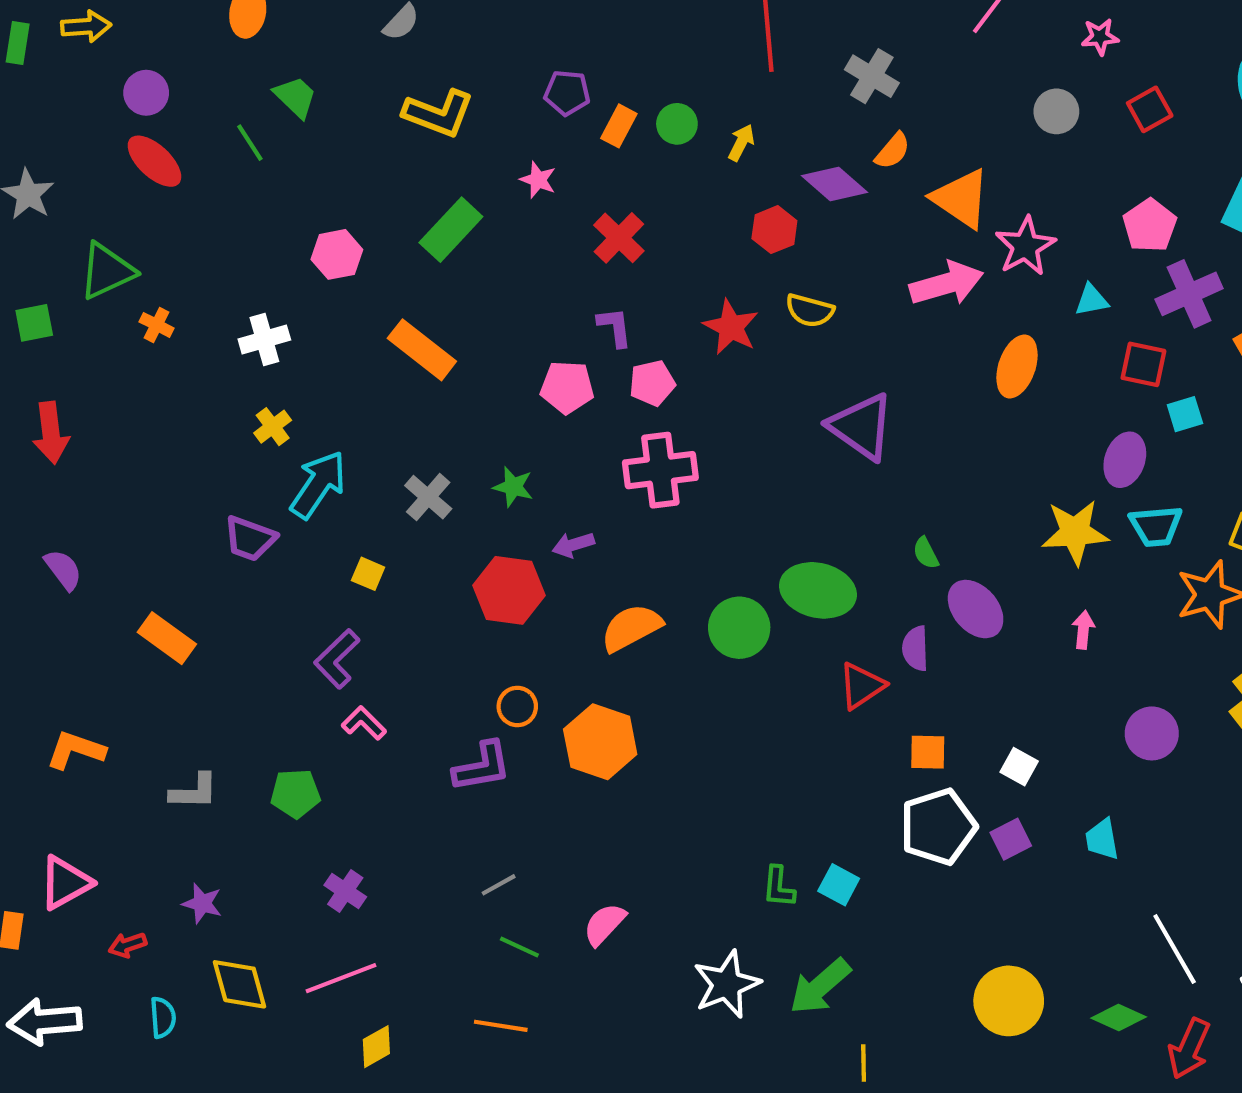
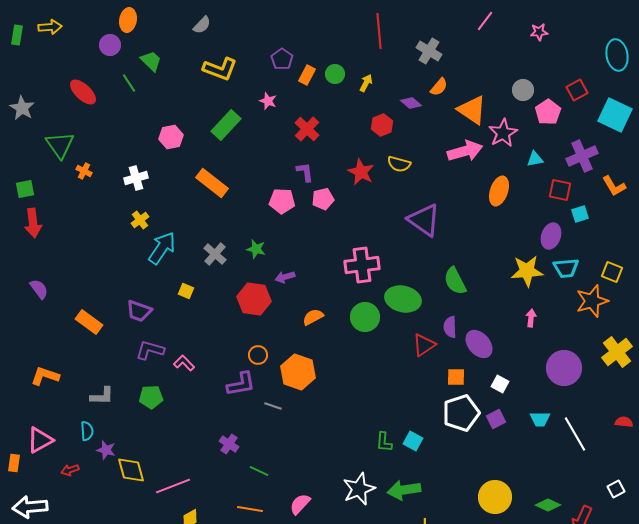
purple circle: (146, 93) -> (110, 45), moved
purple pentagon: (567, 93) -> (282, 59), turned 30
red square: (1150, 109) -> (577, 90), moved
gray circle: (1056, 111) -> (523, 90), moved
purple diamond: (835, 184) -> (411, 103), size x0.7
pink pentagon: (1150, 225) -> (548, 112), moved
green triangle: (107, 271) -> (60, 145), turned -40
green square: (34, 323) -> (25, 189), moved
pink cross: (660, 470) -> (362, 265), moved
purple trapezoid: (250, 539) -> (139, 311), moved
green semicircle: (926, 553) -> (455, 281), size x1.8
purple ellipse: (976, 609) -> (479, 344), moved
orange semicircle: (631, 628) -> (313, 317), size x0.7
purple L-shape: (337, 659) -> (150, 350), moved, turned 60
purple circle: (1152, 733) -> (564, 368), size x1.4
cyan trapezoid: (1102, 839) -> (540, 419), turned -80
gray line: (499, 885) -> (273, 406), moved, turned 48
purple cross: (345, 891) -> (229, 444), moved
pink semicircle: (604, 924) -> (300, 504), moved
white line: (1175, 949) -> (575, 434), moved
yellow diamond: (239, 984) -> (131, 470), moved
green arrow: (820, 986) -> (404, 490), turned 32
cyan semicircle: (163, 1017) -> (87, 431), moved

